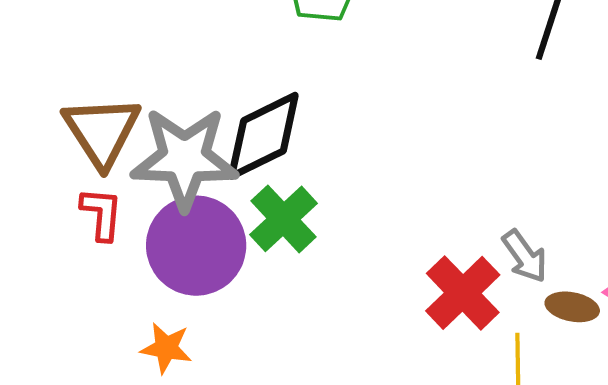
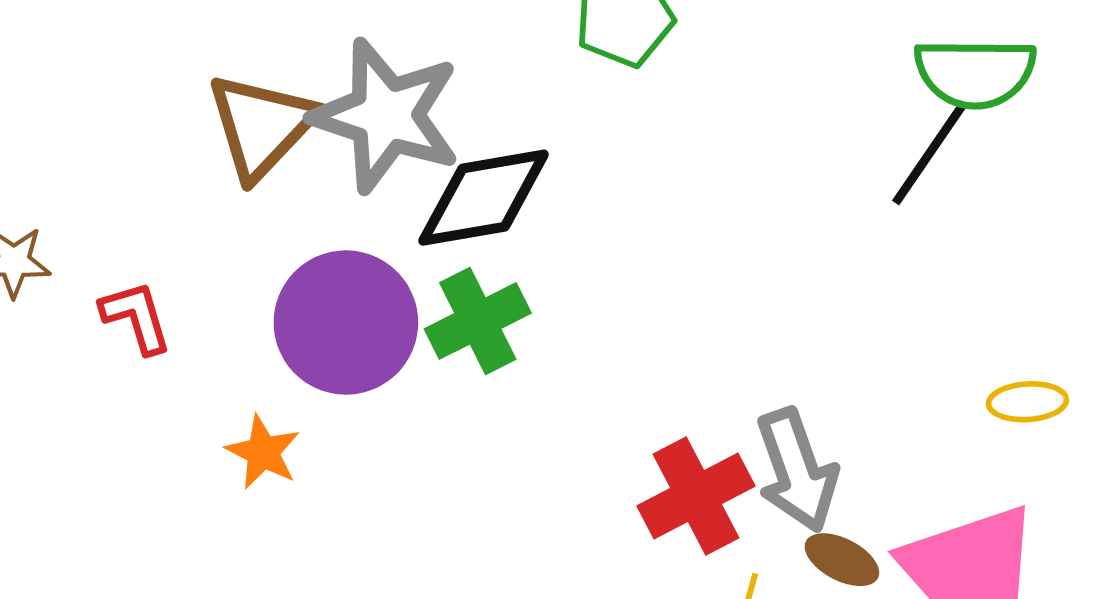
gray star: (185, 158) -> (386, 116), moved
red L-shape: (102, 214) -> (136, 317), moved, turned -38
gray arrow: (525, 256) -> (797, 470), size x1.5

